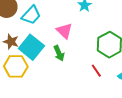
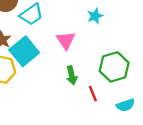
green arrow: (59, 53) -> (72, 75), moved

